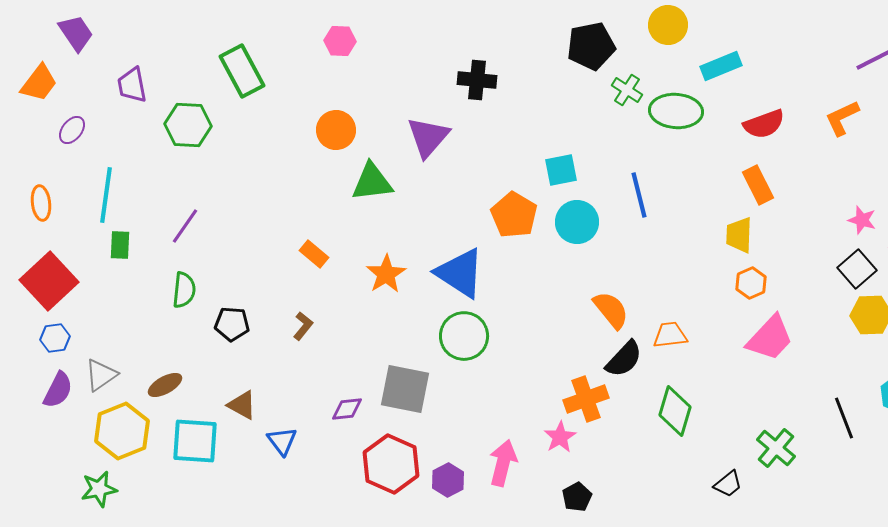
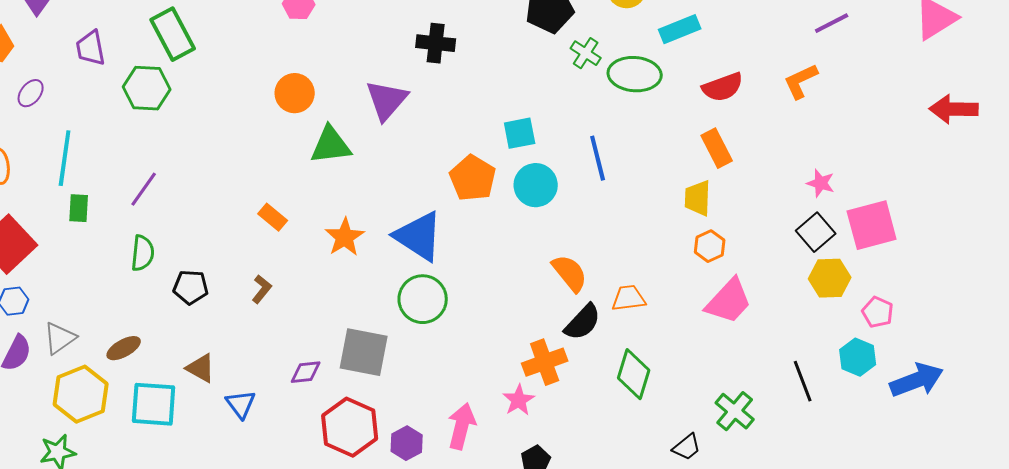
green rectangle: (242, 71) -> (173, 34), moved

